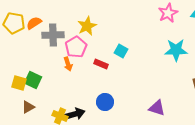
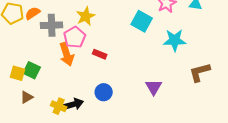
cyan square: (121, 51) -> (142, 21), moved, size x1.5
orange arrow: (68, 64) -> (67, 54), size x1.6
purple triangle: (157, 108) -> (154, 87), moved, turned 42

